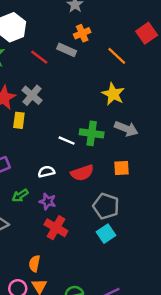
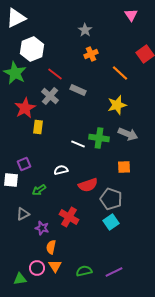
gray rectangle: (67, 50) -> (78, 90), moved
yellow star: (113, 94) -> (117, 105), turned 30
gray cross: (32, 95) -> (50, 96), moved
red semicircle: (82, 173) -> (88, 185), moved
purple star: (48, 201) -> (42, 228), moved

